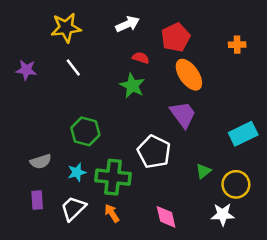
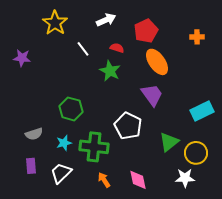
yellow star: (66, 28) -> (55, 23), turned -30
white line: (73, 67) -> (83, 49), moved
green triangle: (203, 171) -> (169, 142), size x1.5
orange arrow: (112, 213) -> (104, 180), moved

